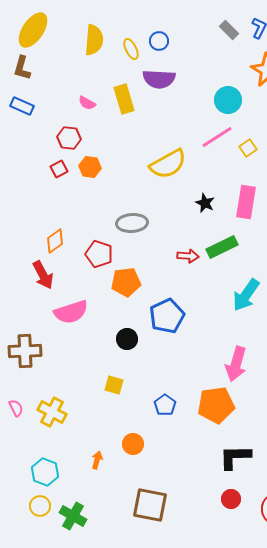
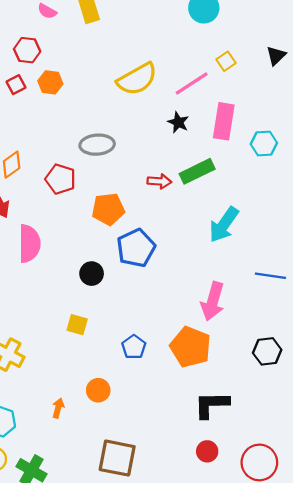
pink line: (217, 137) -> (192, 83), moved
orange pentagon: (126, 282) -> (108, 209), moved
pink semicircle: (71, 312) -> (29, 244), turned -72
orange pentagon: (216, 405) -> (190, 347), turned 30

